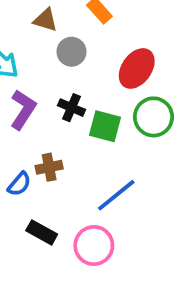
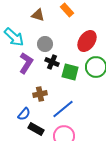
gray circle: (72, 52) -> (45, 44), moved
blue semicircle: (19, 184) -> (24, 114), moved
blue line: (116, 195) -> (63, 109), moved

